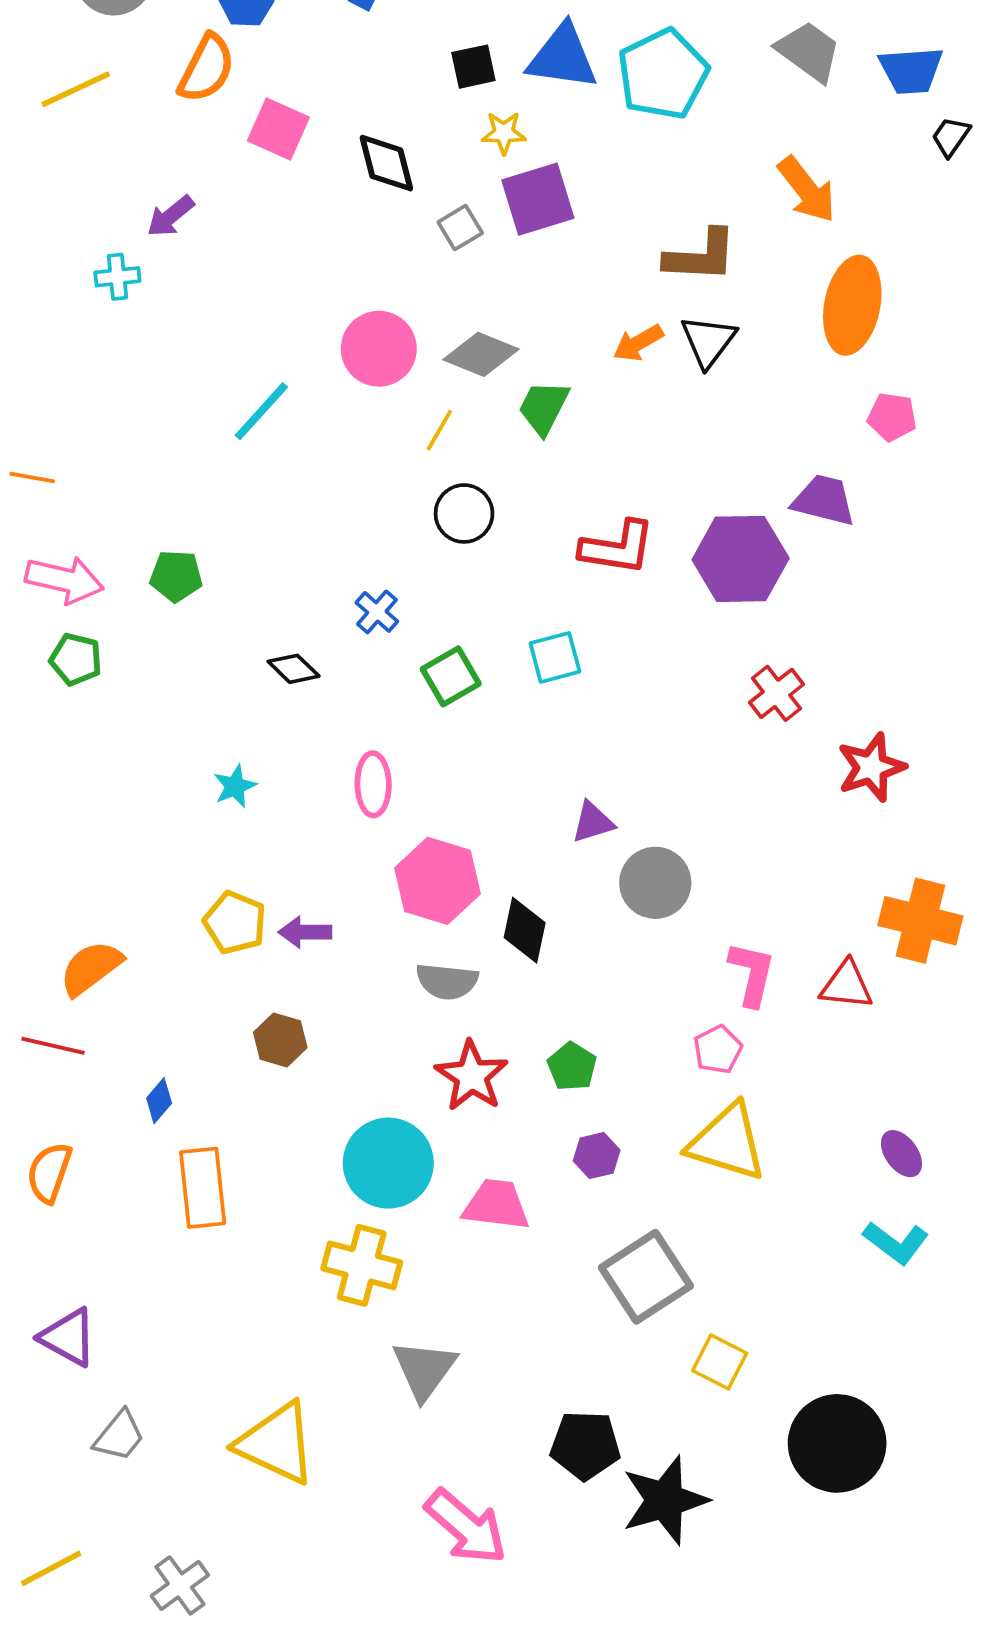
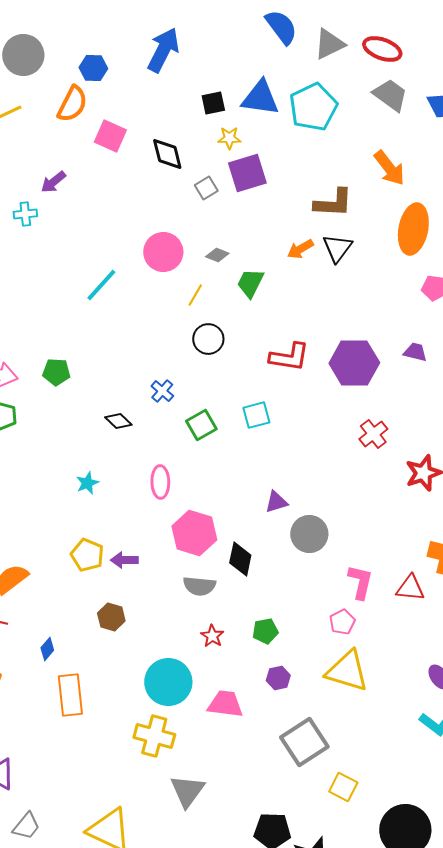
gray diamond: (481, 354) -> (217, 255), size x0.6
purple trapezoid: (824, 500) -> (415, 352), moved, size x0.7
green pentagon: (572, 1067) -> (265, 631), turned 30
red star: (472, 1076) -> (212, 636), size x0.6

